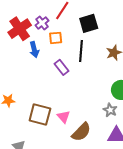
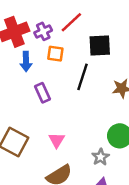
purple rectangle: (61, 67) -> (43, 93), moved
pink triangle: (64, 117) -> (57, 140), moved

